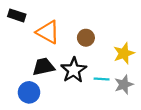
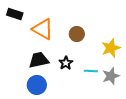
black star: (74, 70) -> (66, 63), size x0.6
blue circle: (29, 92) -> (37, 85), moved

